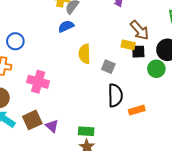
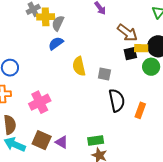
yellow rectangle: (128, 45) -> (141, 48), moved
pink cross: (38, 82) -> (40, 102), turned -30
orange rectangle: (137, 110) -> (140, 110), turned -42
brown square: (32, 120) -> (42, 140), turned -30

